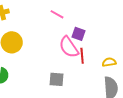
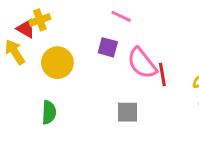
purple square: (79, 34) -> (108, 47), moved

